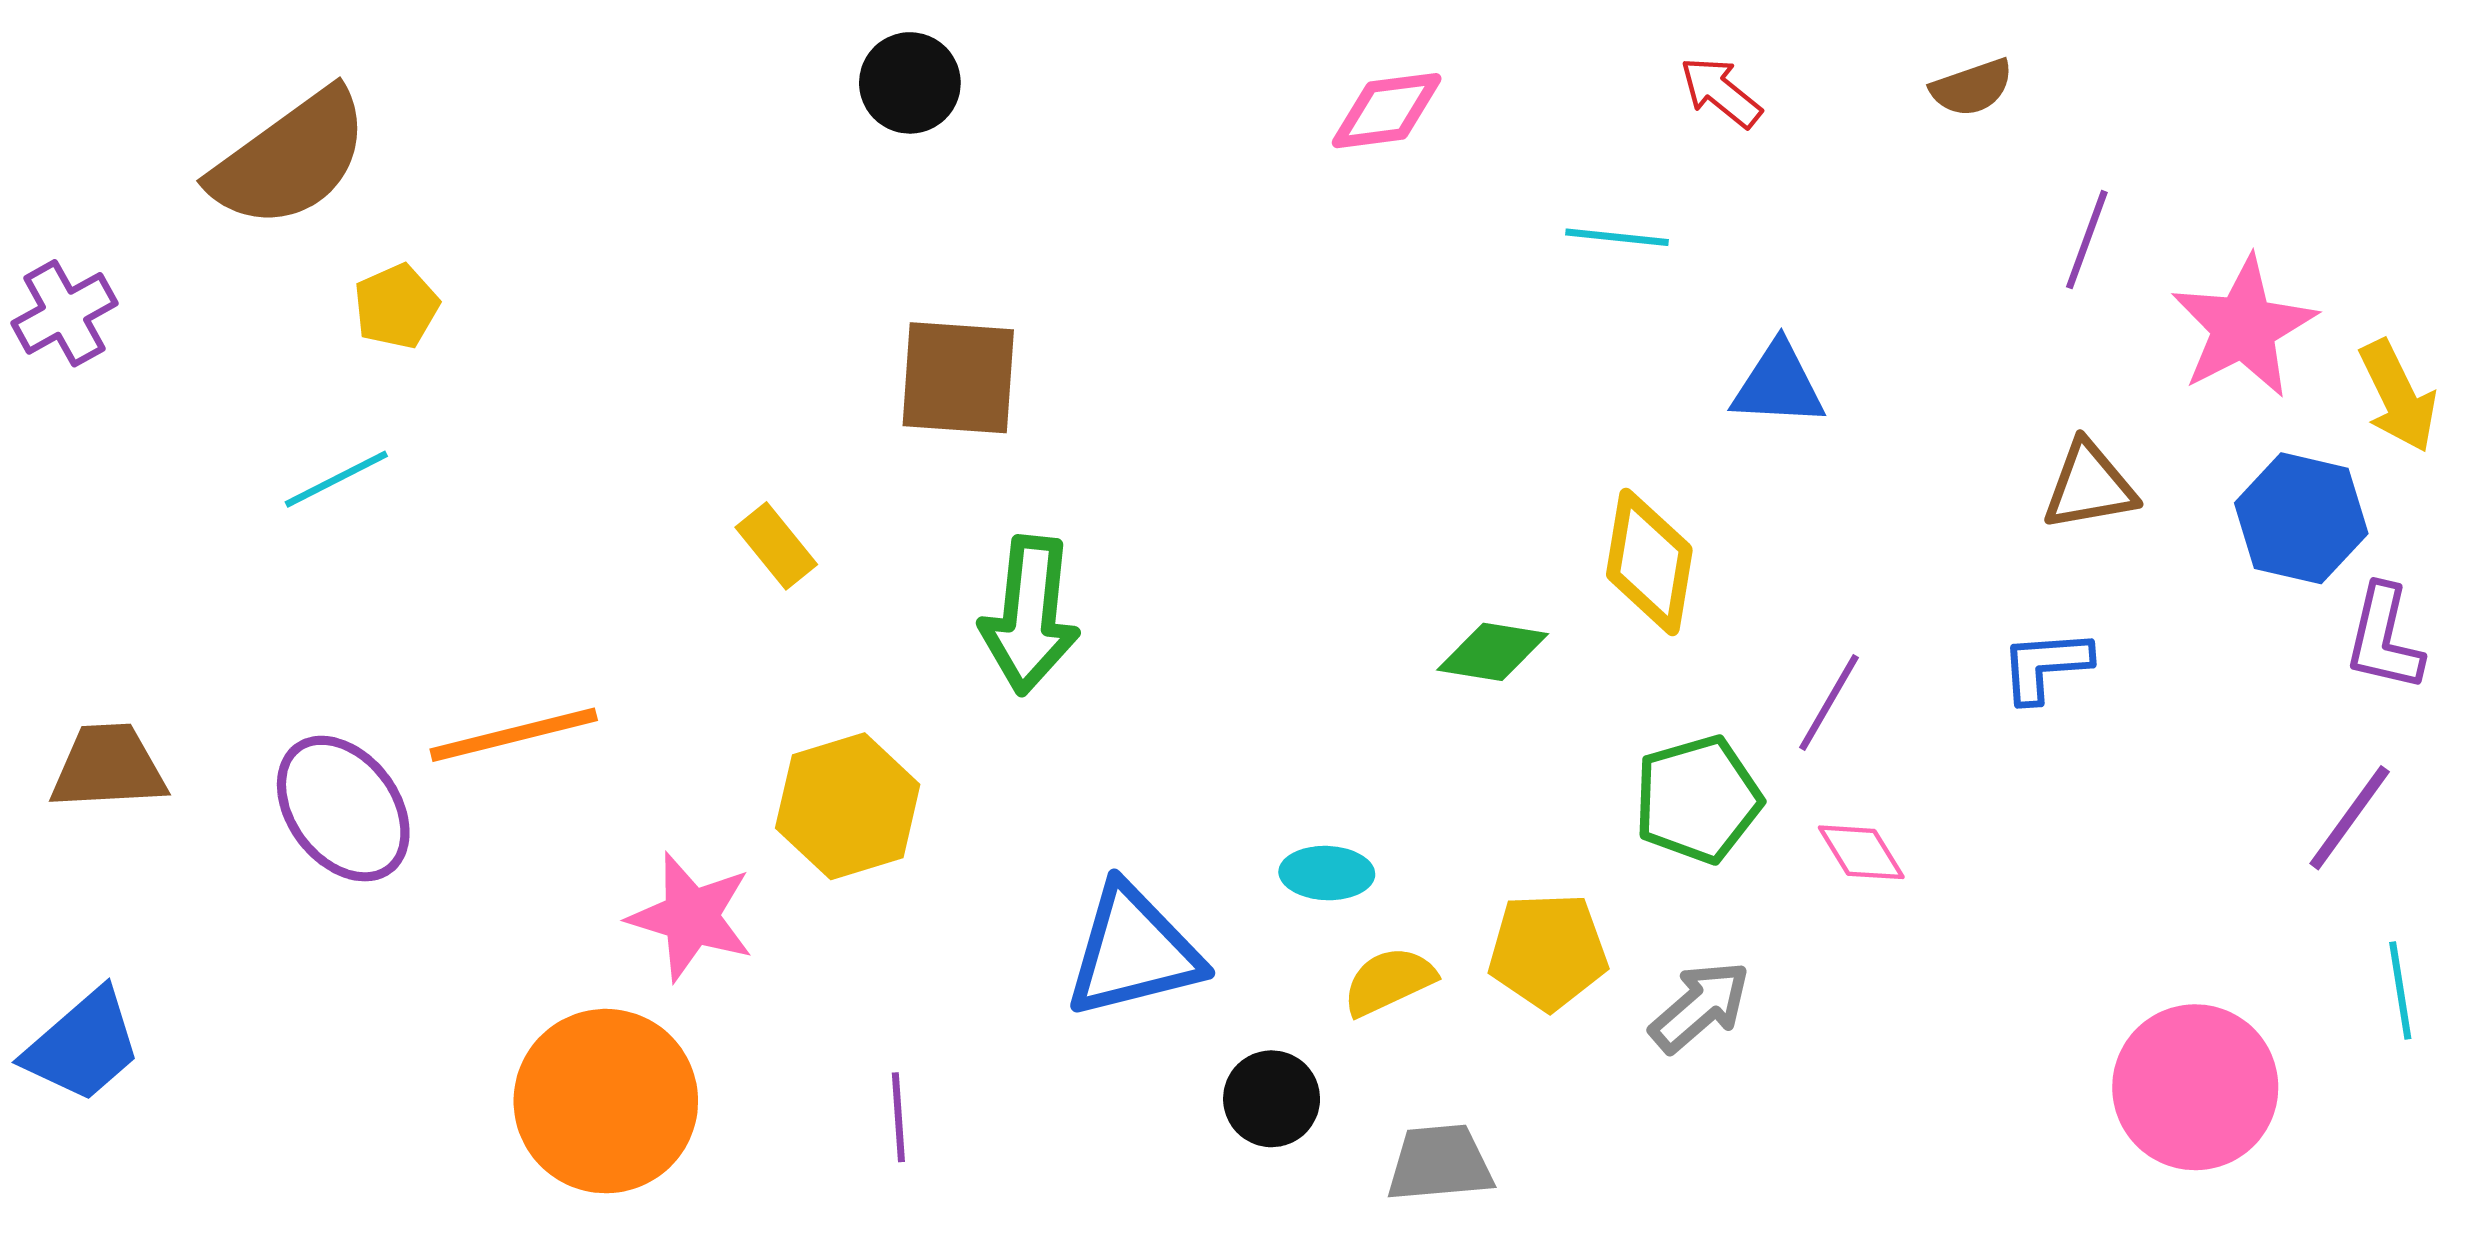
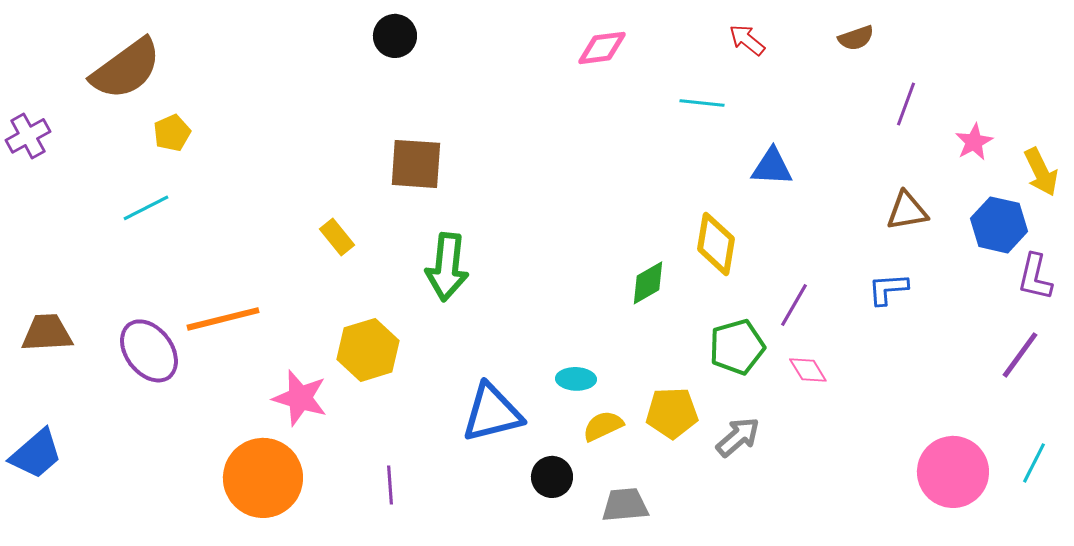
pink star: (2244, 327) -> (974, 142), size x0.6
green diamond: (1493, 652) -> (648, 283), turned -39
cyan line: (2400, 991) -> (1034, 463), moved, turned 36

